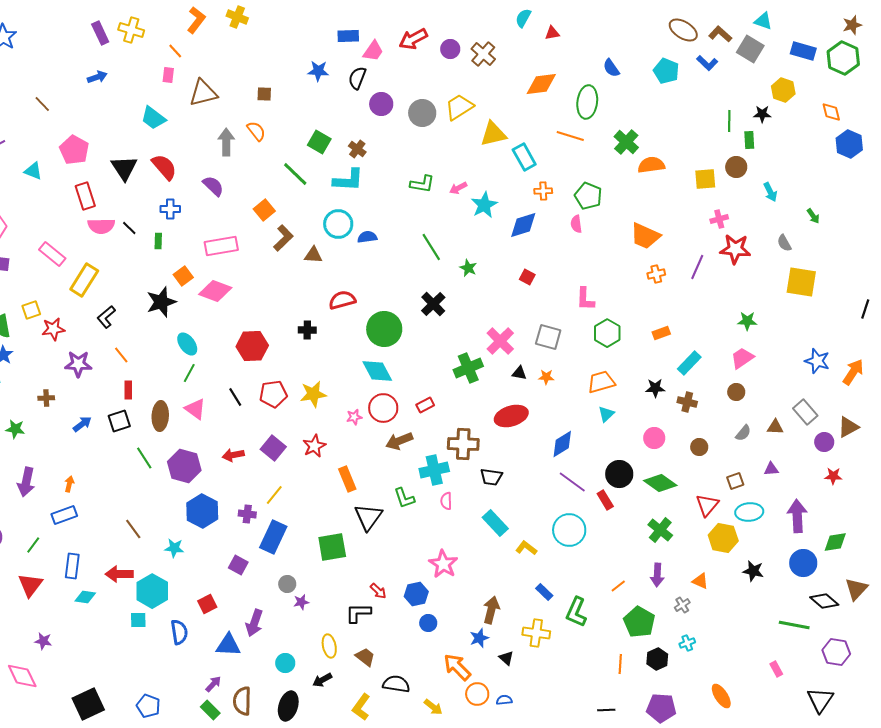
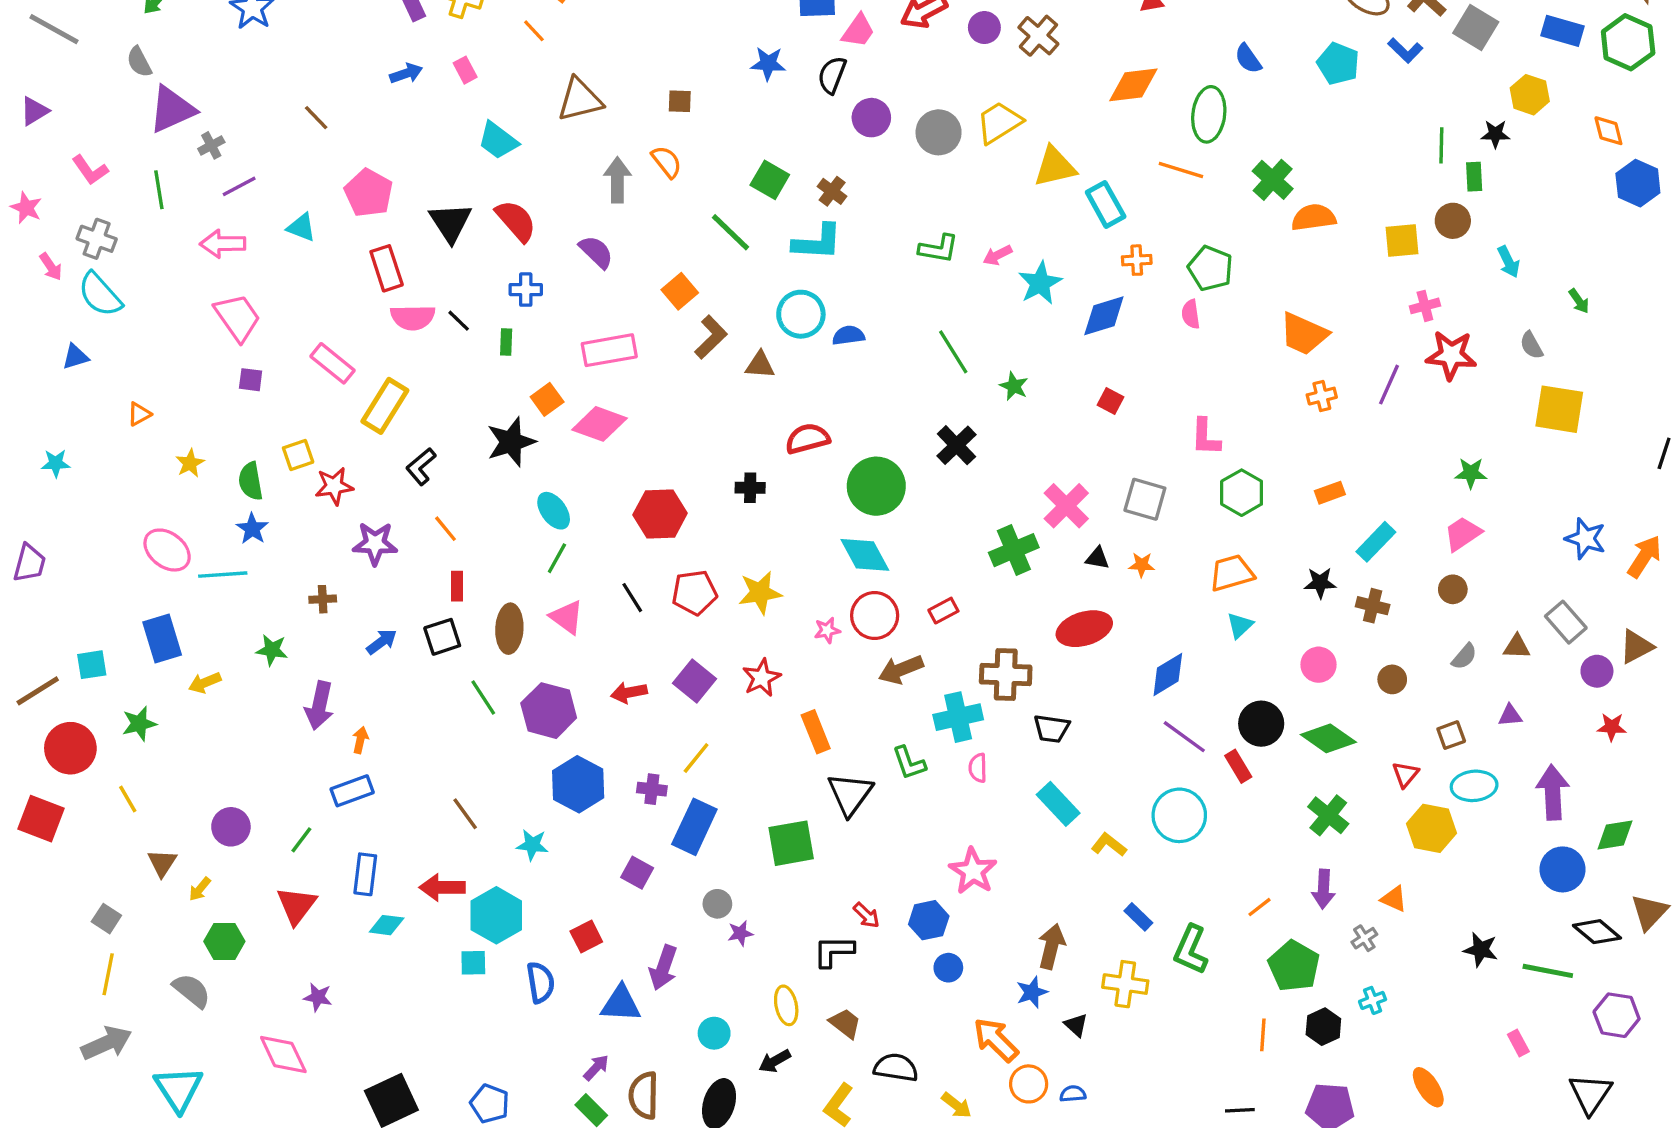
pink rectangle: (168, 75) -> (465, 70), moved, turned -35
purple arrow: (26, 482) -> (319, 706), moved
red triangle: (707, 505) -> (1405, 774), size x0.7
black star: (753, 571) -> (1481, 950), moved

